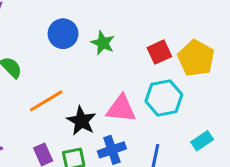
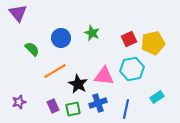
blue circle: (63, 34) -> (61, 38), moved
yellow pentagon: (196, 58) -> (153, 43), turned 30

